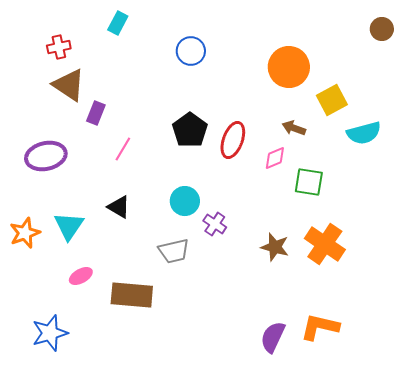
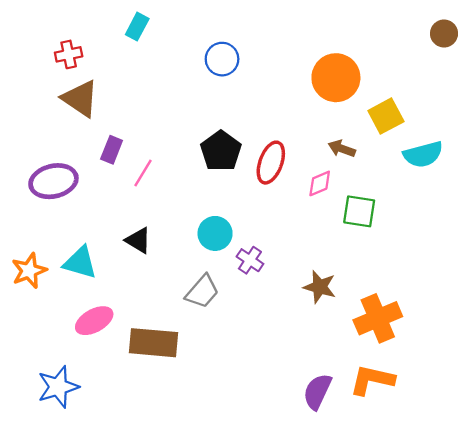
purple rectangle: (96, 113) -> (112, 150), moved
cyan triangle: (69, 226) -> (80, 262), turned -48
orange cross: (325, 244) -> (378, 318), moved, turned 33
gray trapezoid: (174, 251) -> (202, 292), turned -36
pink ellipse: (81, 276) -> (94, 321), size x1.4

